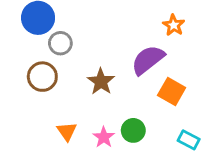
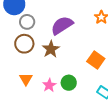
purple semicircle: (148, 60) -> (62, 25), moved
brown circle: (42, 77) -> (24, 44), moved

